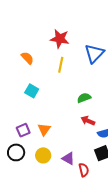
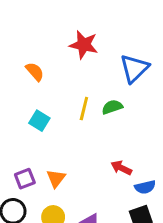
yellow line: (61, 65) -> (84, 109), moved
green semicircle: (84, 98) -> (112, 107), moved

